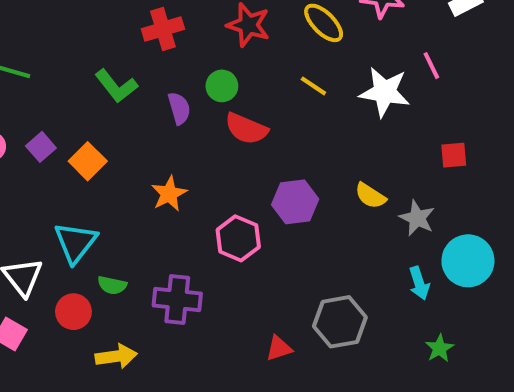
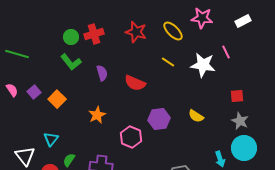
green circle: (222, 86) -> (71, 37), moved
gray star: (417, 218) -> (240, 121), moved
cyan triangle: (76, 243) -> (51, 139), size x0.7
green semicircle: (112, 285) -> (69, 160), turned 112

